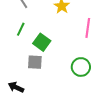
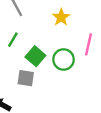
green circle: (81, 67) -> (64, 59), moved

